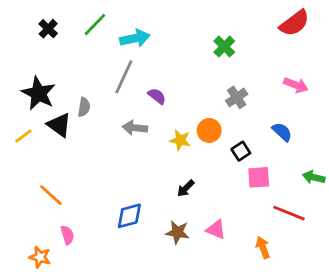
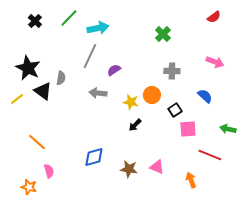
red semicircle: (294, 23) -> (214, 17), size x0.6
purple semicircle: (157, 96) -> (114, 70), turned -72
gray cross: (237, 97) -> (172, 71), turned 35
black arrow: (186, 188) -> (135, 125), moved

